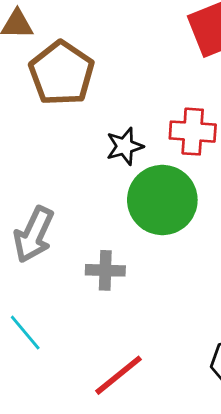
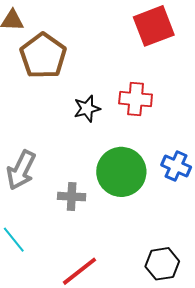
green circle: (162, 200) -> (121, 172), moved

